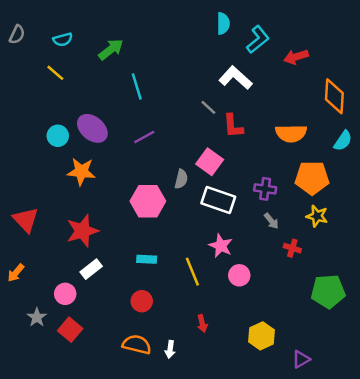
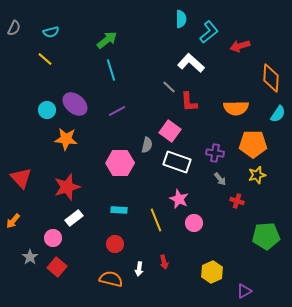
green arrow: (111, 49) -> (107, 40), moved
yellow star: (317, 216) -> (257, 175), turned -30
white arrow: (170, 349) -> (139, 269), moved

